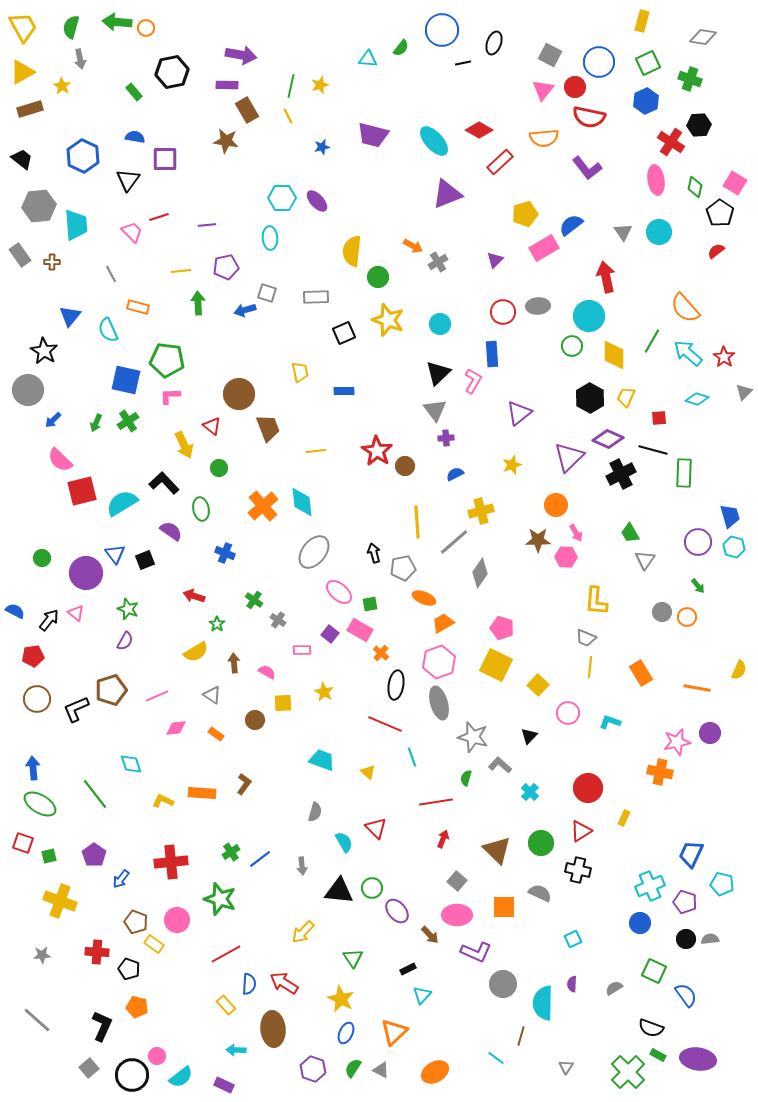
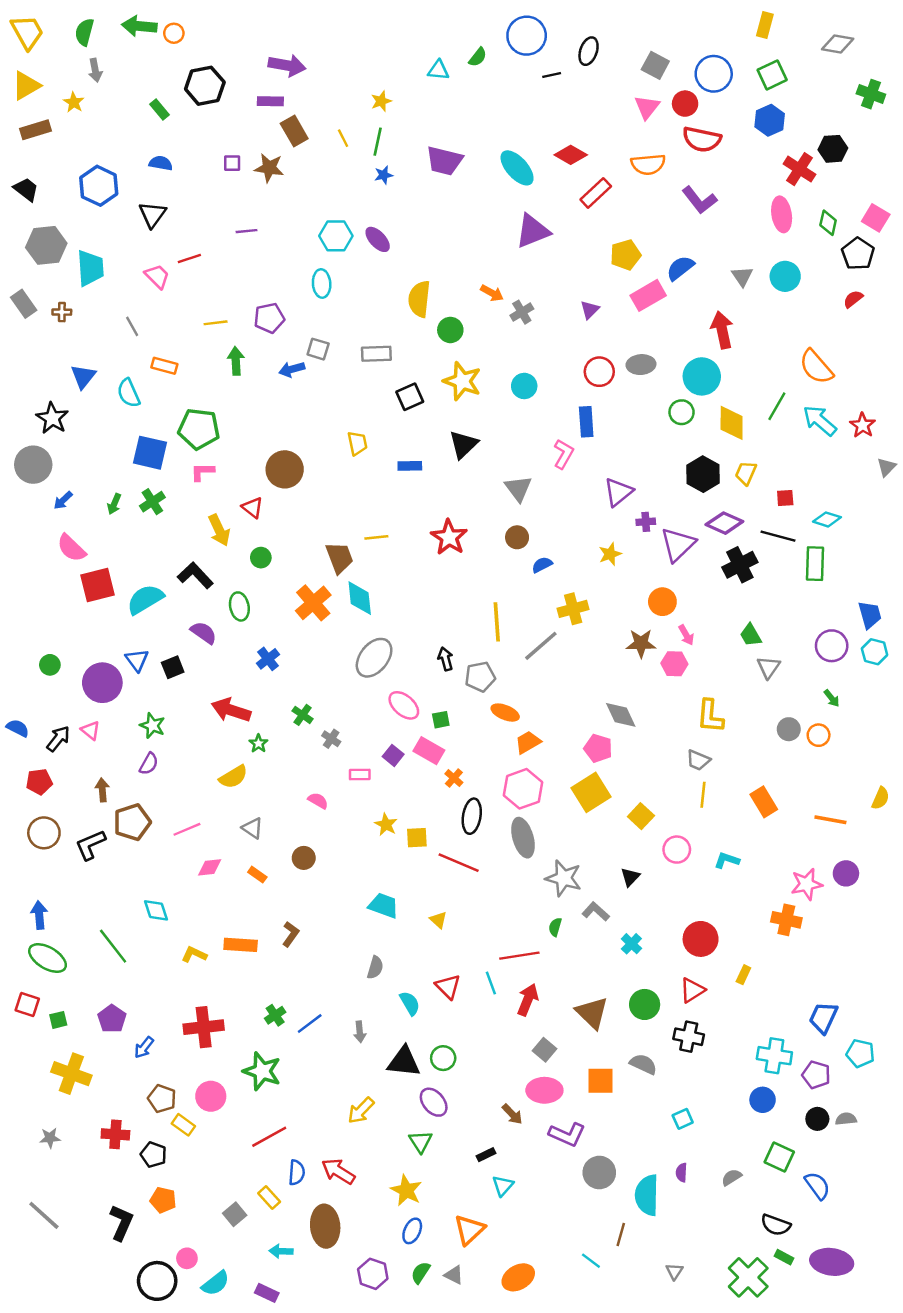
green cross: (690, 79) -> (871, 94), moved
green line: (291, 86) -> (378, 142), moved
purple square: (165, 159) -> (232, 163), moved, size x0.6
purple line: (207, 225) -> (247, 231), moved
black triangle: (438, 373) -> (463, 444), moved
cyan diamond: (697, 399) -> (827, 519), moved
brown trapezoid: (268, 428) -> (339, 558), moved
purple cross: (446, 438) -> (646, 522), moved
brown circle: (405, 466) -> (517, 537), moved
blue cross: (225, 553) -> (268, 659), turned 30
gray diamond: (480, 573) -> (621, 715), moved, turned -60
red arrow: (194, 596) -> (231, 710), size x1.5
brown arrow: (234, 663) -> (102, 790), moved
yellow square: (496, 665) -> (591, 792), turned 32
yellow square: (283, 703) -> (417, 838), moved
cyan line: (412, 757) -> (491, 983), moved
red arrow: (443, 839) -> (528, 1000), size x1.5
cyan cross: (650, 886) -> (774, 1056), turned 32
purple ellipse: (397, 911) -> (434, 1102), moved
gray square: (89, 1068) -> (235, 1214), moved

